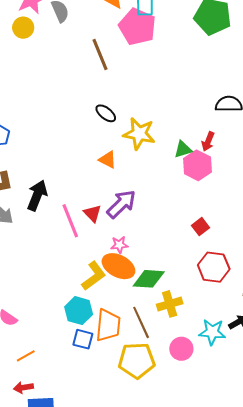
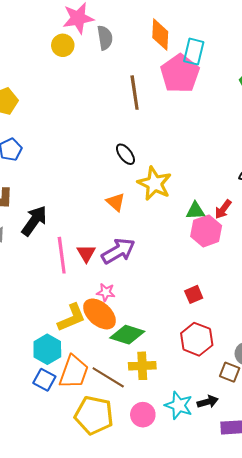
brown line: (141, 322) -> (108, 377), turned -48

